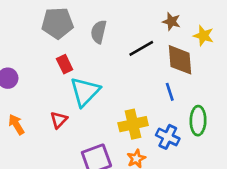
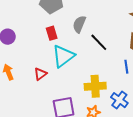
gray semicircle: (99, 32) -> (79, 24), moved
black line: (141, 48) -> (99, 42), moved, turned 66

